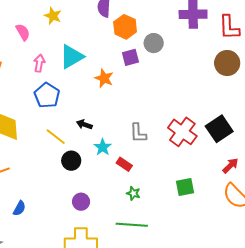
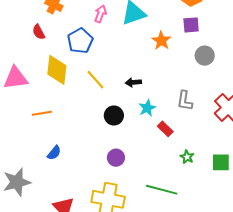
gray circle: (154, 43) -> (205, 56), moved
blue pentagon: (47, 95) -> (80, 41), moved
black arrow: (84, 124) -> (133, 82), turned -35
yellow line: (56, 137) -> (95, 80), moved
green star: (133, 193) -> (187, 157), moved

